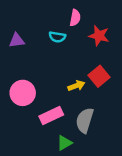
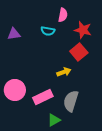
red square: (99, 76) -> (79, 52), moved
pink circle: (23, 93) -> (15, 90), moved

